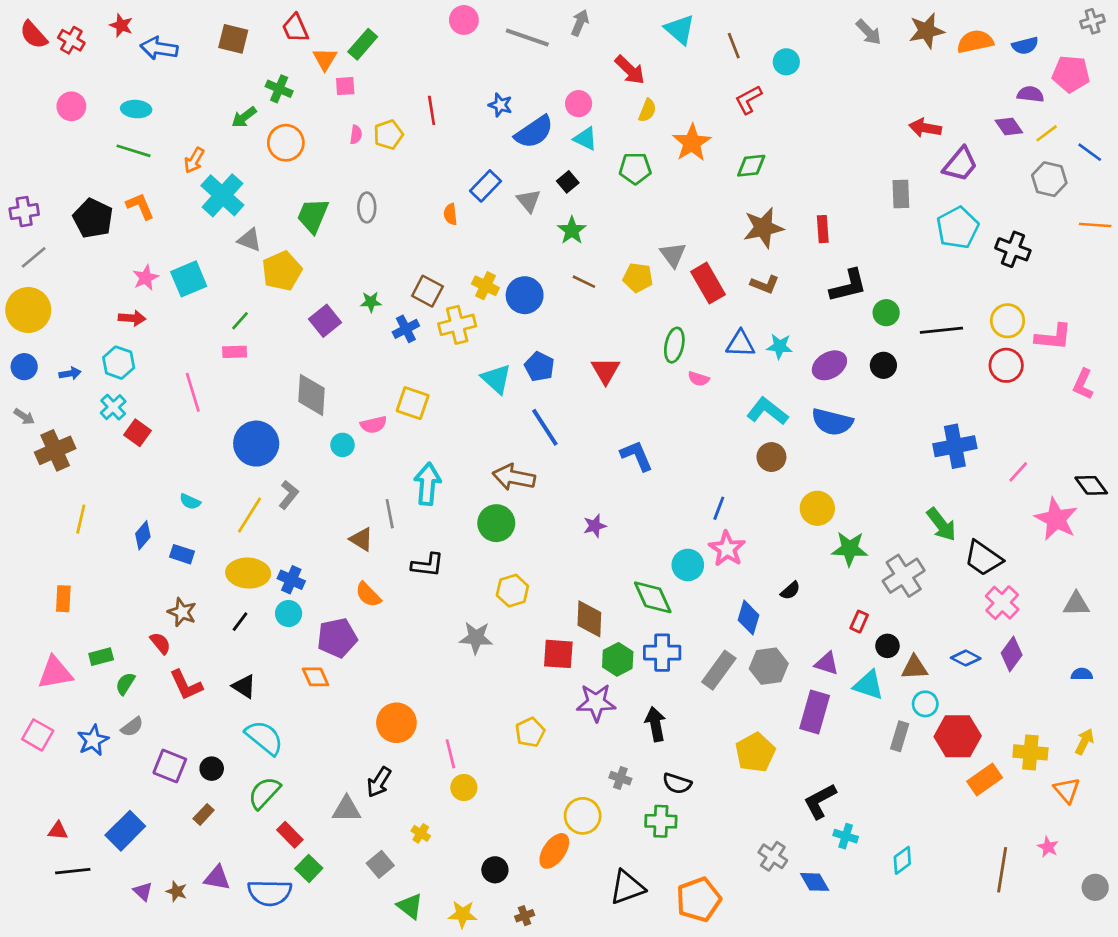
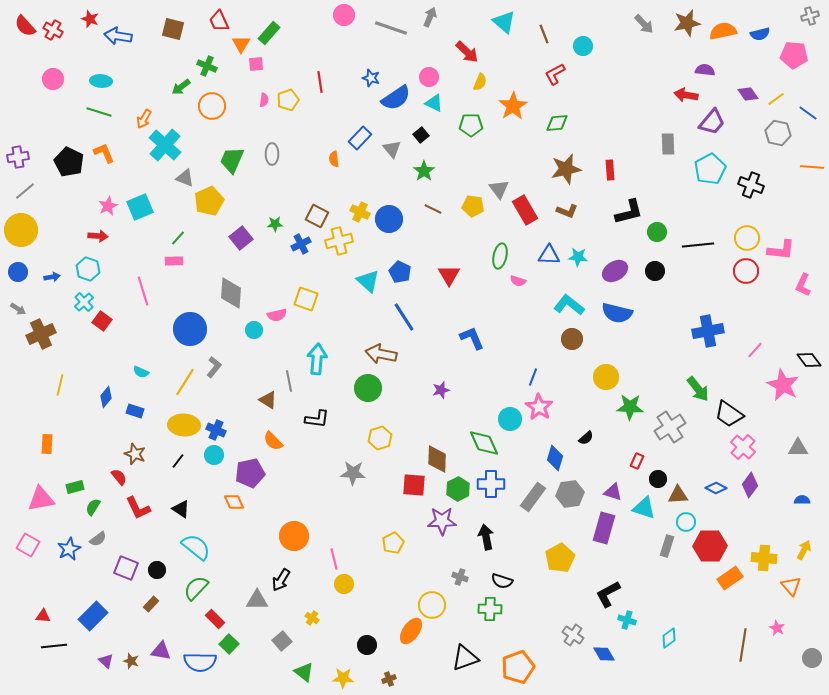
purple semicircle: (1030, 94) -> (705, 70), moved

